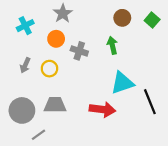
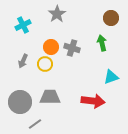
orange circle: (56, 39) -> (51, 47), moved
cyan triangle: (122, 83) -> (111, 77), size x0.7

